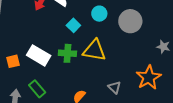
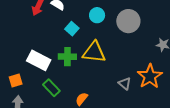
orange square: (13, 61) -> (16, 81), moved
gray triangle: (115, 87) -> (125, 84), moved
green rectangle: (37, 89) -> (51, 88), moved

